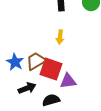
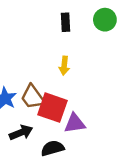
brown trapezoid: (36, 61) -> (33, 97), turned -95

